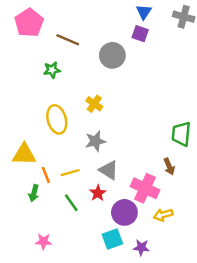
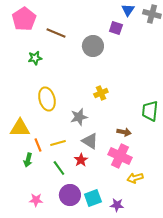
blue triangle: (144, 12) -> (128, 10), moved
green star: (52, 70) -> (35, 58), moved
yellow cross: (94, 104) -> (101, 93), moved, turned 32
brown arrow: (169, 167) -> (124, 132), moved, turned -56
purple circle: (124, 212) -> (70, 195), moved

